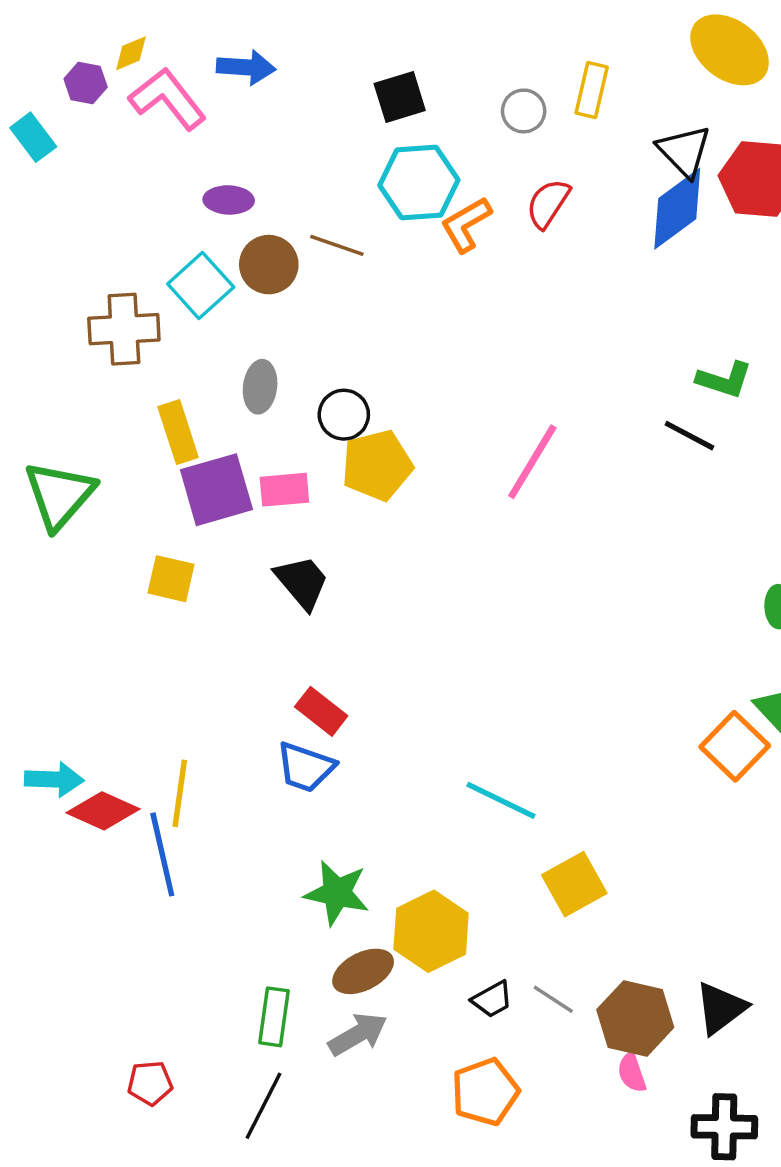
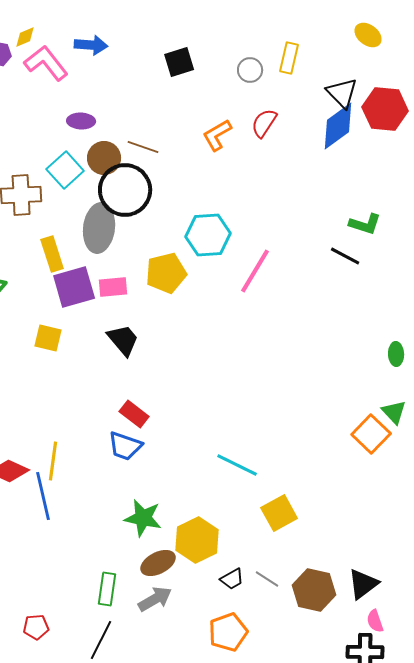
yellow ellipse: (730, 50) -> (368, 35), size x0.6
cyan hexagon: (419, 183) -> (208, 235), moved
gray ellipse: (260, 387) -> (99, 228), size x1.6
black circle: (344, 415) -> (125, 190), moved, size x1.8
pink semicircle: (632, 1073) -> (375, 621), moved

